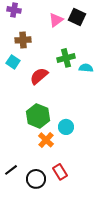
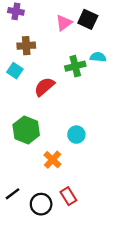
cyan semicircle: (86, 68) -> (98, 57), moved
green hexagon: (38, 116) -> (26, 130), moved
cyan circle: (66, 127) -> (76, 135), moved

